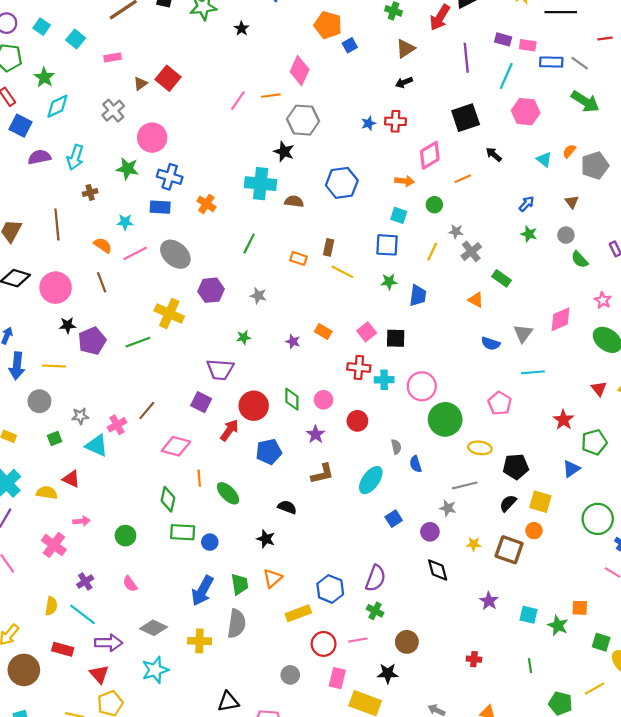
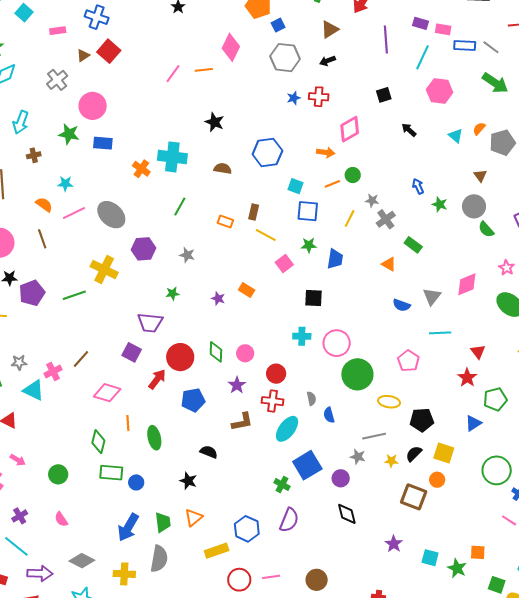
black square: (466, 118) -> (384, 95), size x0.6
gray hexagon: (303, 120) -> (285, 58), moved
blue cross: (170, 177) -> (97, 17), moved
orange line: (463, 179) -> (332, 184), moved
cyan cross: (261, 184) -> (172, 157), moved
blue arrow: (527, 204) -> (418, 186), moved, turned -70
blue rectangle: (160, 207) -> (103, 143), moved
cyan square: (399, 215) -> (295, 186), moved
gray circle: (566, 235) -> (474, 206), size x1.5
pink square: (367, 332) -> (284, 263), moved
red cross: (359, 368) -> (273, 401), moved
red triangle: (599, 389) -> (478, 352), moved
green ellipse: (228, 493) -> (154, 438), turned 30
blue square: (394, 519) -> (307, 465), size x1.8
pink arrow: (81, 521) -> (18, 460), turned 35
yellow star: (474, 544) -> (391, 461), moved
green cross: (375, 611) -> (282, 485), moved

